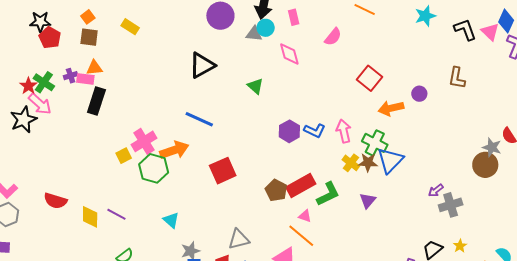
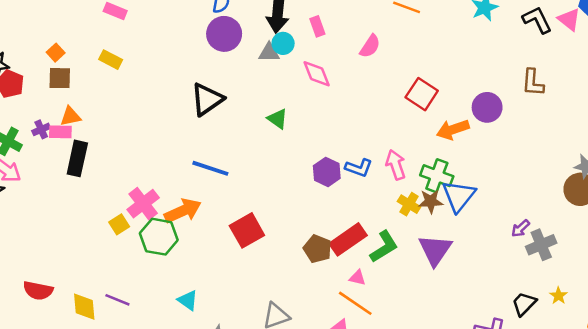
purple circle: (419, 94) -> (487, 107), size x1.5
purple triangle: (368, 201) -> (435, 250), size x1.6

